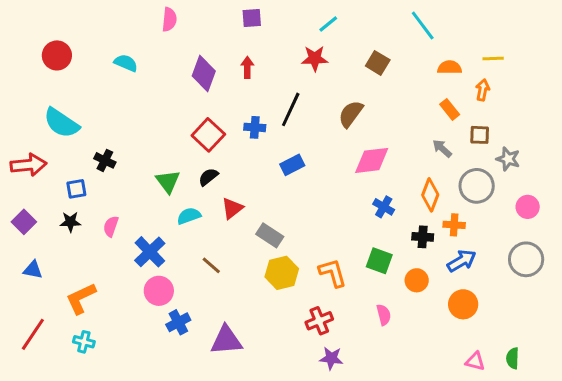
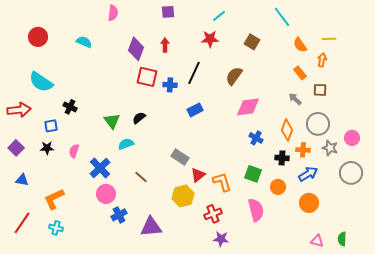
orange semicircle: (450, 67) -> (300, 45), turned -126
red square: (208, 135) -> (147, 77), moved, turned -30
gray star: (508, 159) -> (330, 148), moved
red triangle: (232, 208) -> (198, 175), moved
yellow hexagon: (282, 273) -> (183, 196), moved
pink semicircle: (384, 315) -> (256, 210), size x1.6

